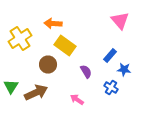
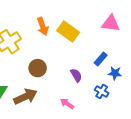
pink triangle: (120, 20) -> (111, 23), turned -42
orange arrow: (53, 24) -> (43, 26), turned -114
yellow rectangle: (65, 46) -> (68, 32), moved

